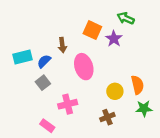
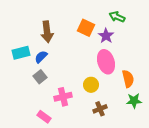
brown arrow: (62, 45) -> (47, 32), moved, size x1.5
pink ellipse: (84, 67) -> (106, 62), moved
yellow circle: (115, 91) -> (91, 85), moved

